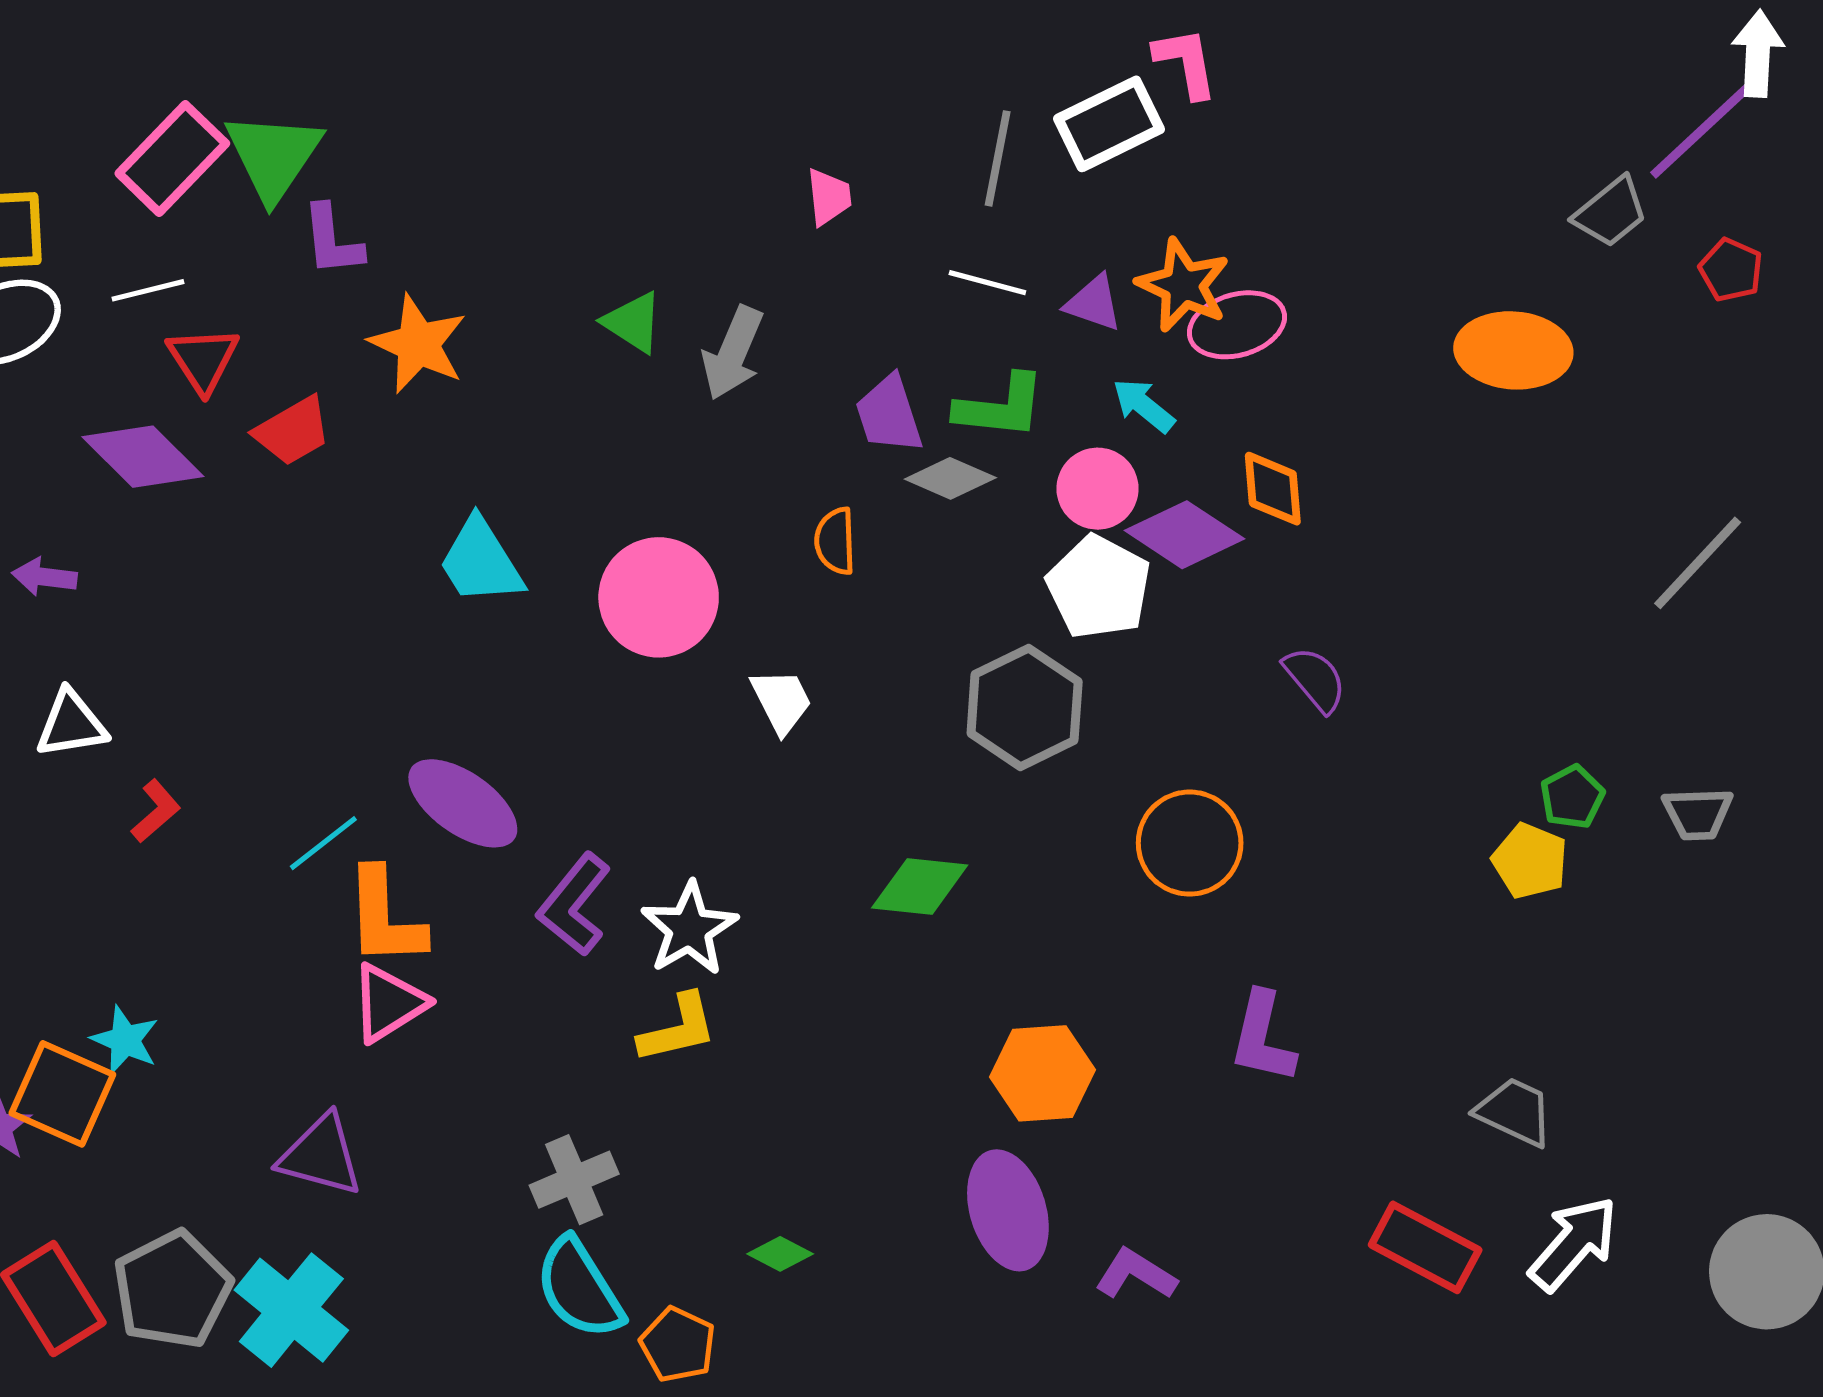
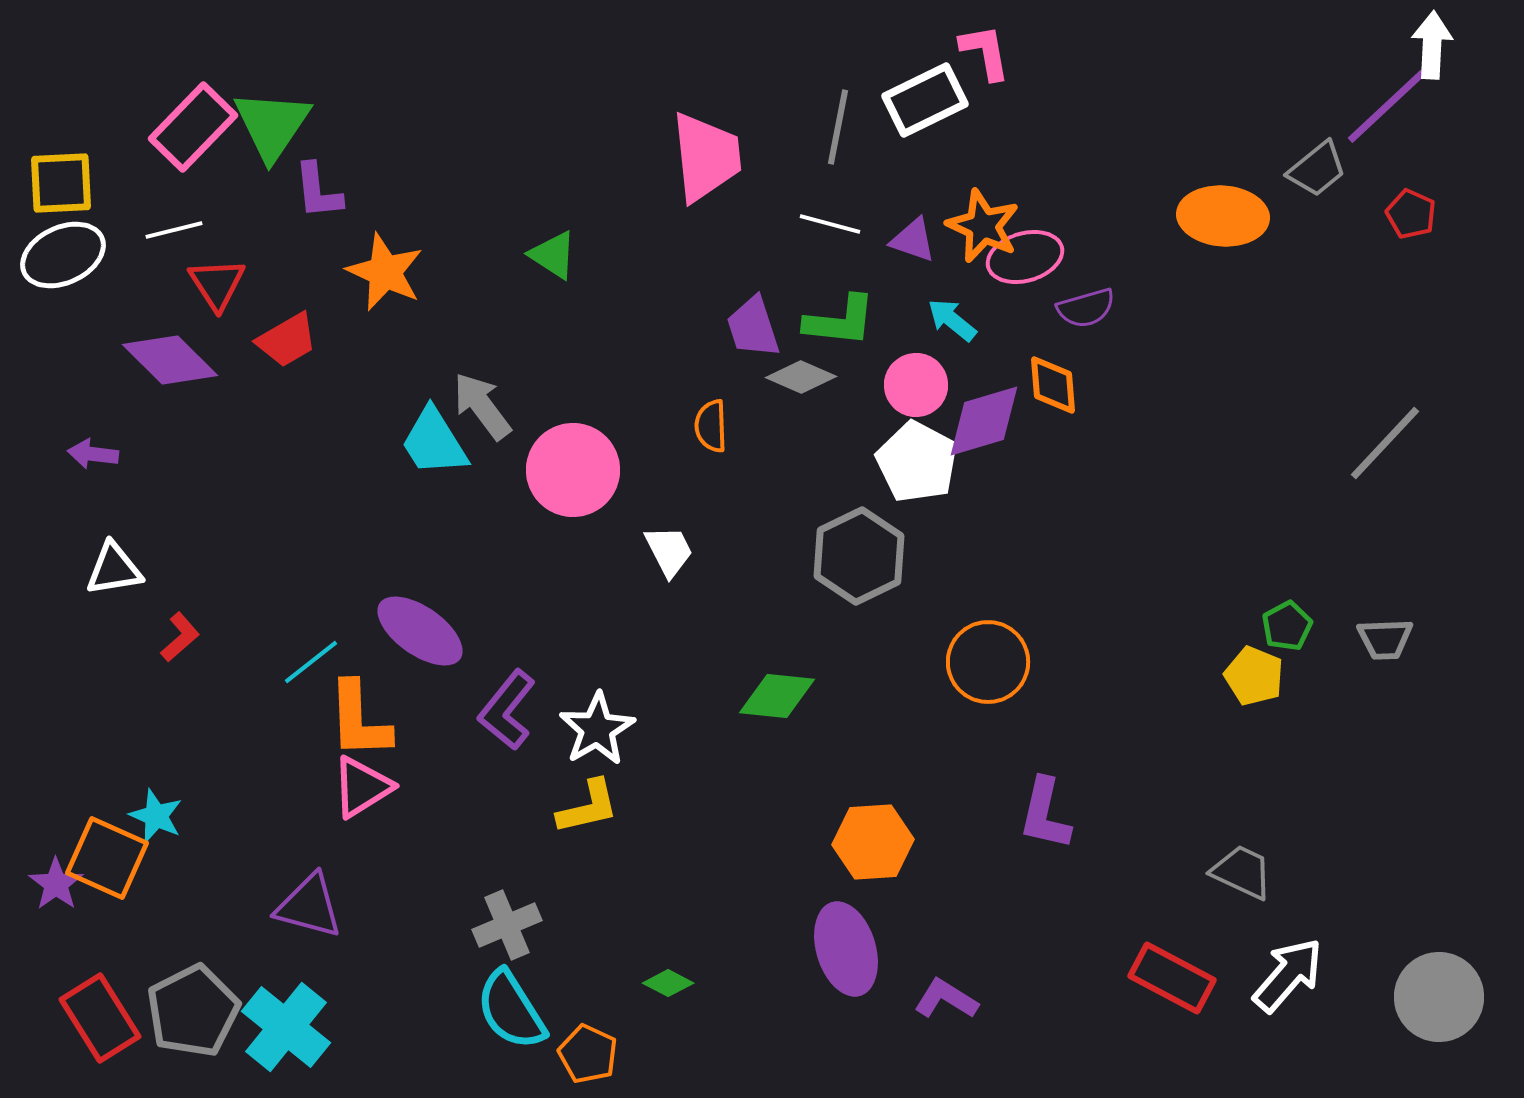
pink trapezoid: (829, 197) -> (706, 157), size x2.0
orange ellipse: (1513, 350) -> (1223, 216), moved
gray arrow: (733, 353) -> (482, 406), moved, turned 120
purple diamond: (1185, 535) -> (984, 421), turned -50
purple semicircle: (1315, 679) -> (1086, 308), moved, turned 114

